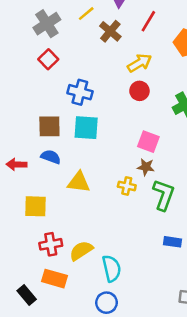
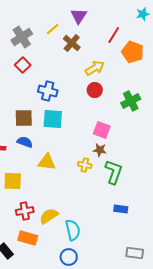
red line: (148, 21) -> (114, 35), moved

